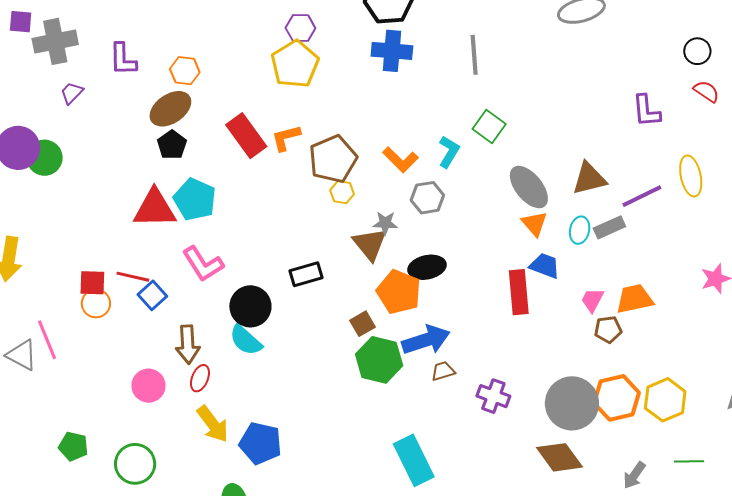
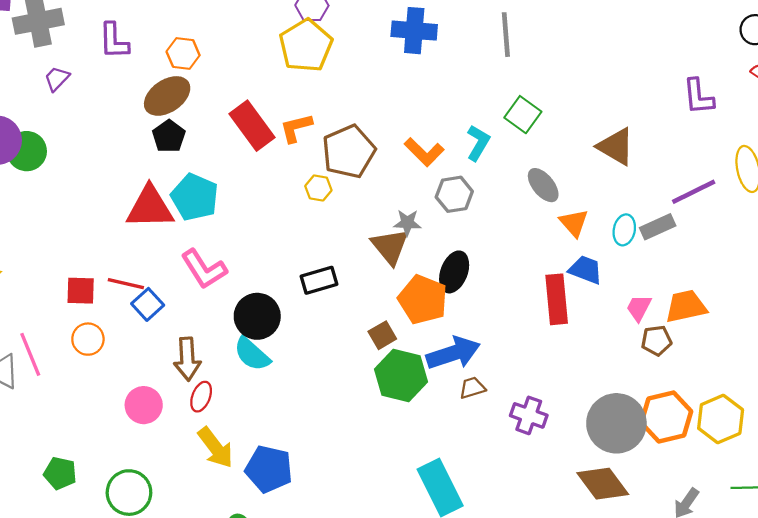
brown triangle: (589, 179) -> (616, 147), moved, turned 45
gray ellipse: (529, 187) -> (543, 185), moved, size x0.7
yellow hexagon: (342, 192) -> (318, 188), moved
black ellipse: (427, 267) -> (454, 272), turned -57
orange circle: (96, 303) -> (88, 339), moved

